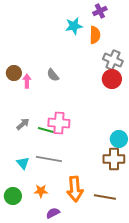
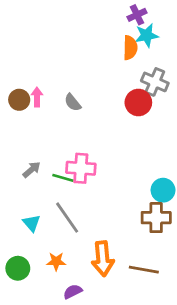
cyan star: (74, 26) -> (147, 35), moved
red circle: (112, 79) -> (138, 102), moved
pink arrow: (27, 81) -> (37, 97), moved
gray line: (49, 159) -> (67, 218), turned 45

